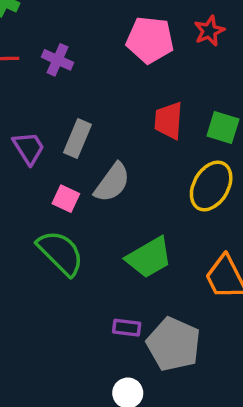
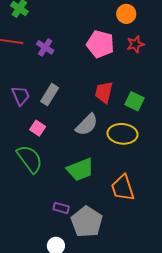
gray semicircle: (112, 183) -> (87, 125), moved
yellow ellipse: (211, 186) -> (122, 134), turned 56

